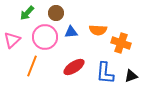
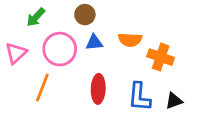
brown circle: (56, 13) -> (85, 15), moved
red ellipse: (74, 67) -> (98, 89), turned -55

